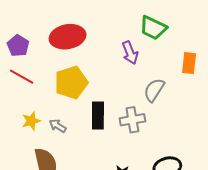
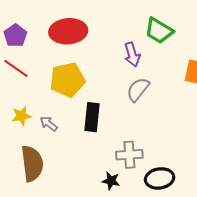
gray semicircle: (154, 90) -> (138, 89), moved
gray cross: (132, 120) -> (129, 155), moved

